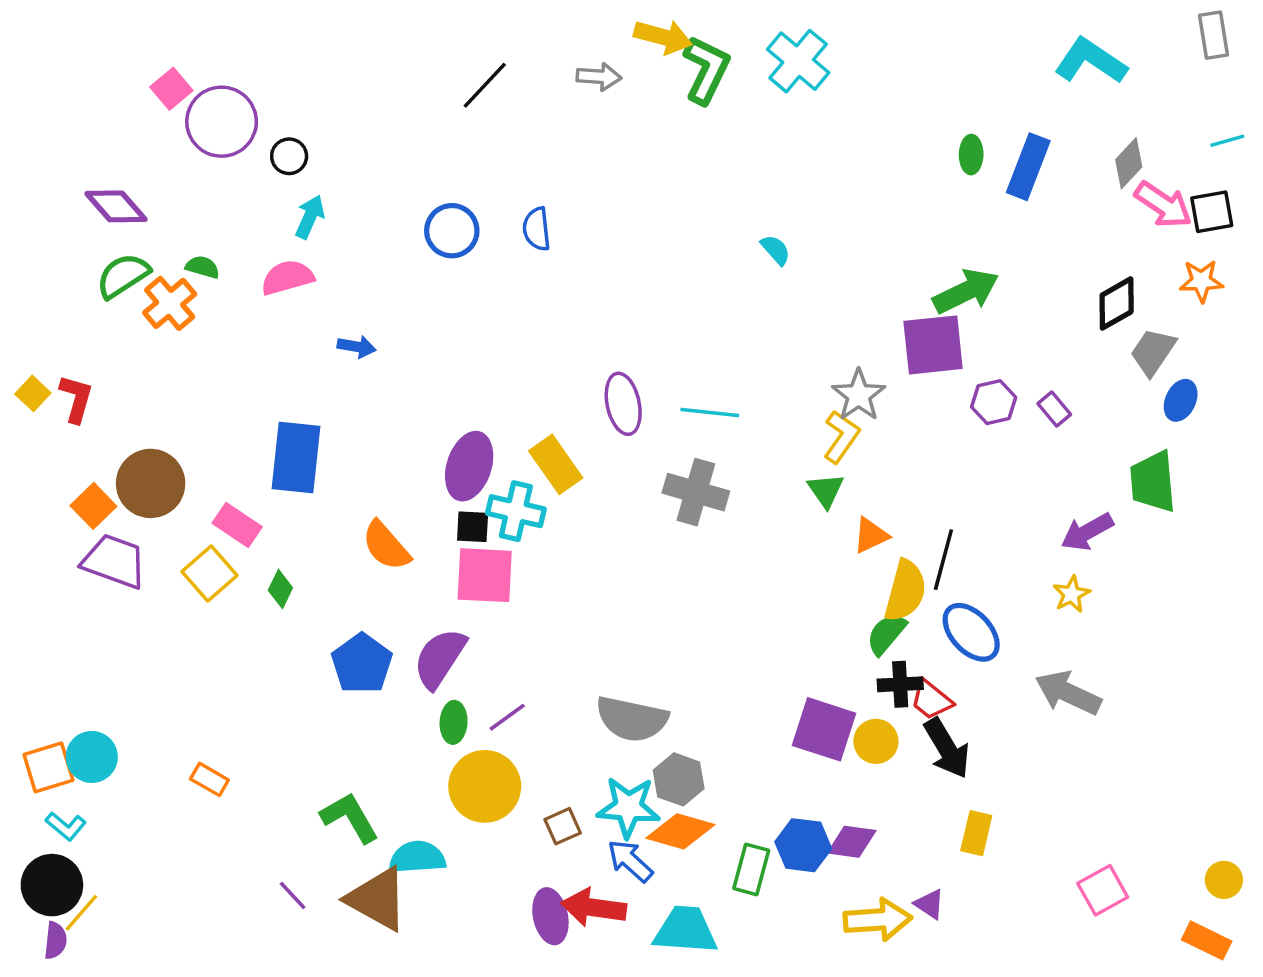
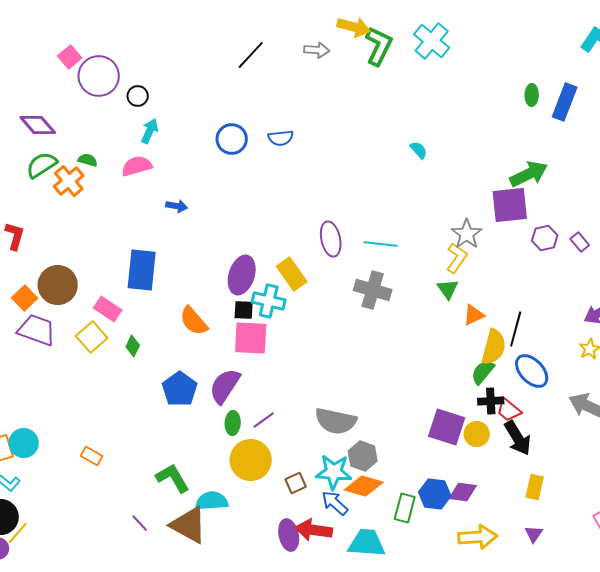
blue semicircle: (537, 229) -> (281, 138), turned -90
purple triangle: (930, 904) -> (534, 534), moved, turned 30

